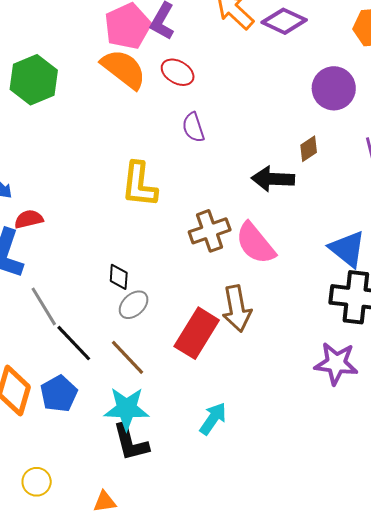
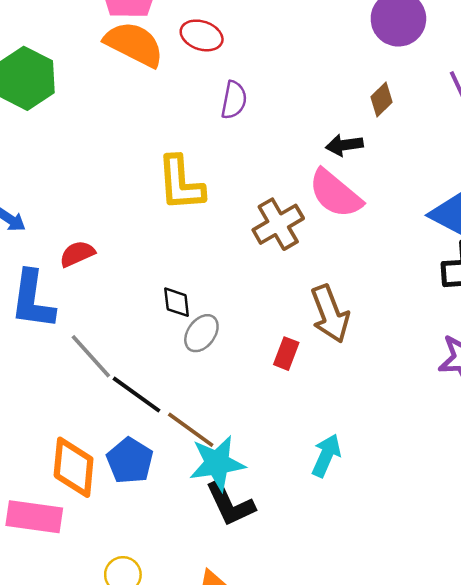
purple semicircle: (193, 127) -> (234, 100), turned -140
black arrow: (273, 179) -> (344, 145), size x0.7
red semicircle: (29, 219) -> (77, 254), moved
pink semicircle: (255, 243) -> (335, 194), moved
red rectangle: (197, 333) -> (286, 354), size x0.5
brown line: (127, 357) -> (191, 430), moved

